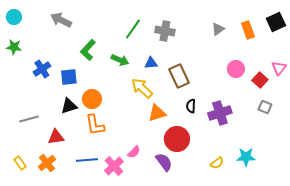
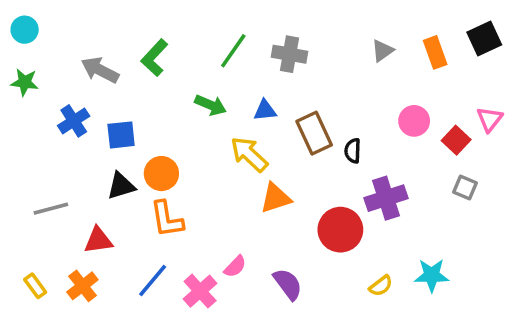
gray arrow: (61, 20) -> (100, 70), moved
green L-shape: (88, 50) -> (154, 58), moved
black semicircle: (191, 106) -> (353, 151), moved
red circle: (177, 139) -> (340, 230), moved
blue line: (87, 160) -> (153, 281), turned -45

